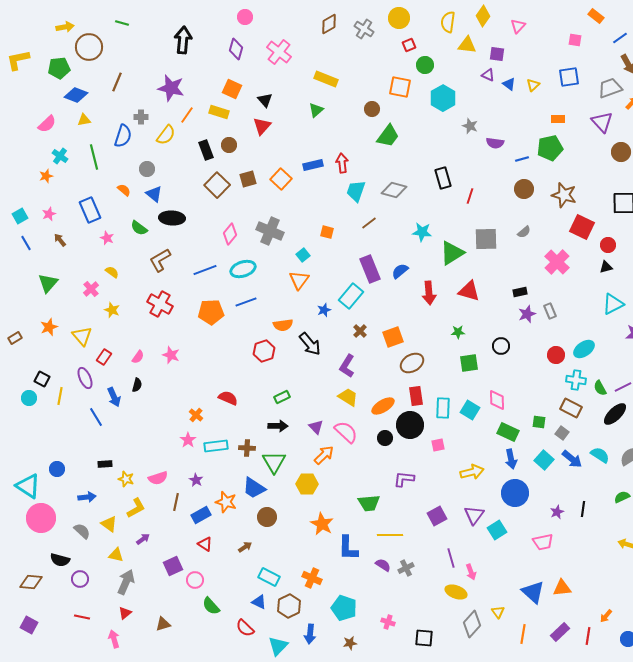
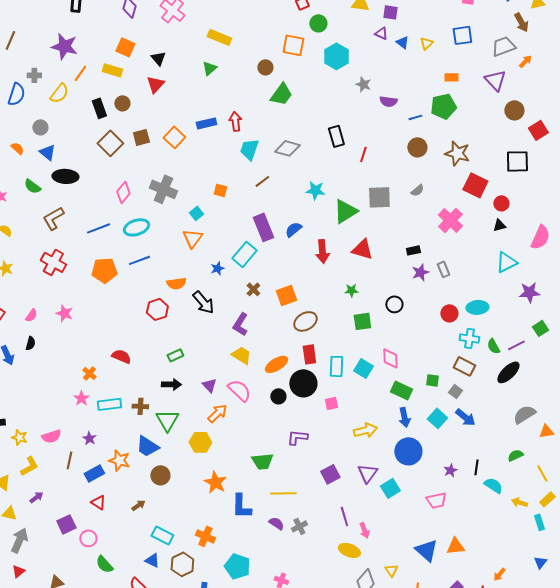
cyan ellipse: (584, 349) -> (477, 307), turned 30
cyan semicircle: (600, 455) -> (493, 485), moved

